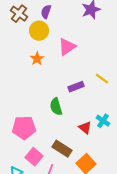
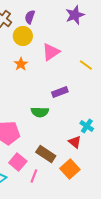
yellow line: (102, 79) -> (86, 65), moved
green semicircle: (56, 107) -> (40, 112), turned -72
red triangle: (85, 128) -> (75, 142), moved

